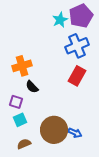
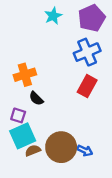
cyan star: (60, 20) -> (53, 16), moved
cyan square: (20, 120) -> (23, 136), size x1.6
brown semicircle: (24, 144) -> (33, 151), moved

